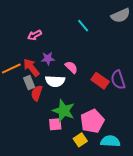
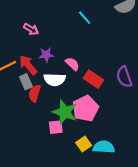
pink arrow: (35, 35) -> (31, 29), turned -120
red rectangle: (100, 81) -> (93, 79), moved
pink pentagon: (92, 121) -> (85, 108), moved
cyan semicircle: (110, 141) -> (104, 147), moved

